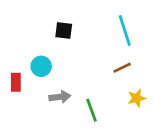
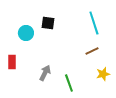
cyan circle: (41, 66) -> (26, 33), moved
gray arrow: (60, 97) -> (45, 73), turned -56

